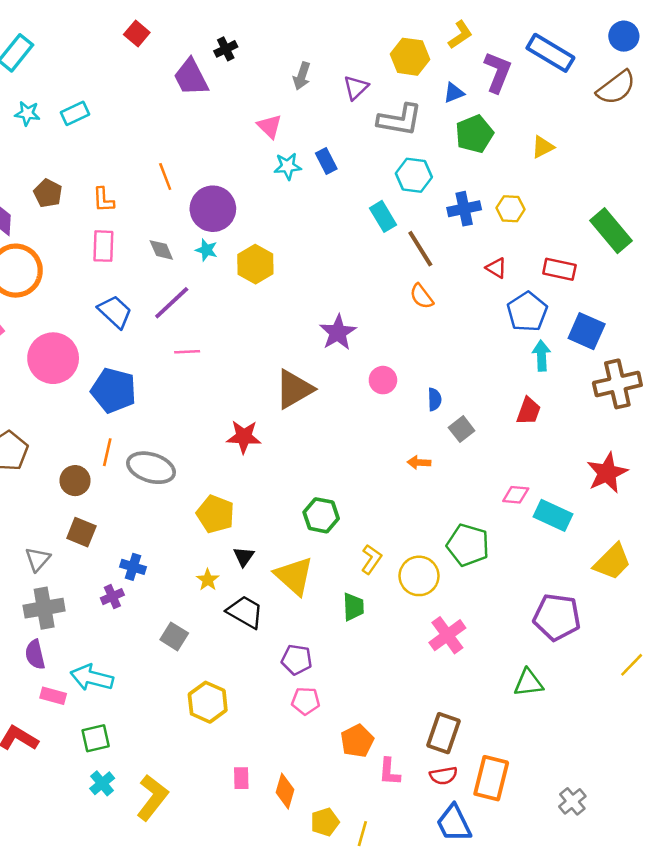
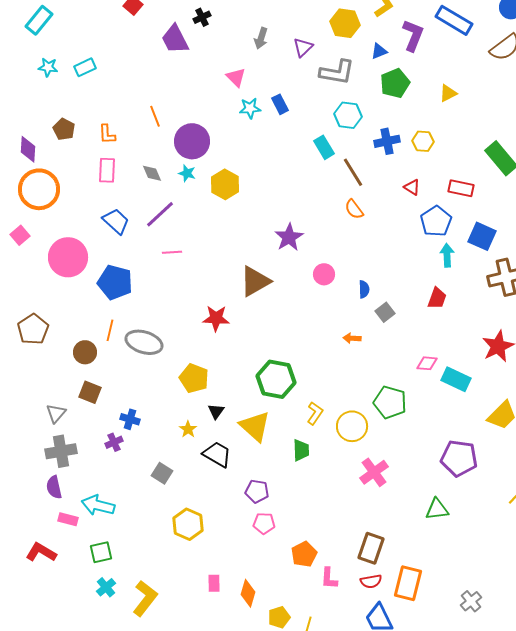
green hexagon: (321, 515) -> (276, 379), size x1.4

